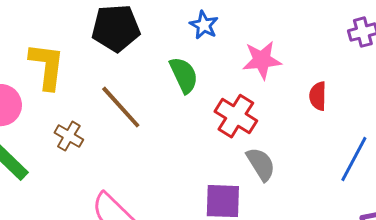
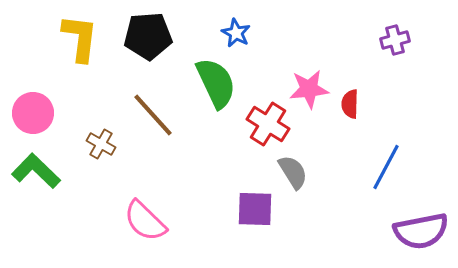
pink star: (262, 60) -> (309, 89), moved
yellow L-shape: (47, 66) -> (80, 38), moved
green semicircle: (184, 75) -> (216, 83), size x1.4

